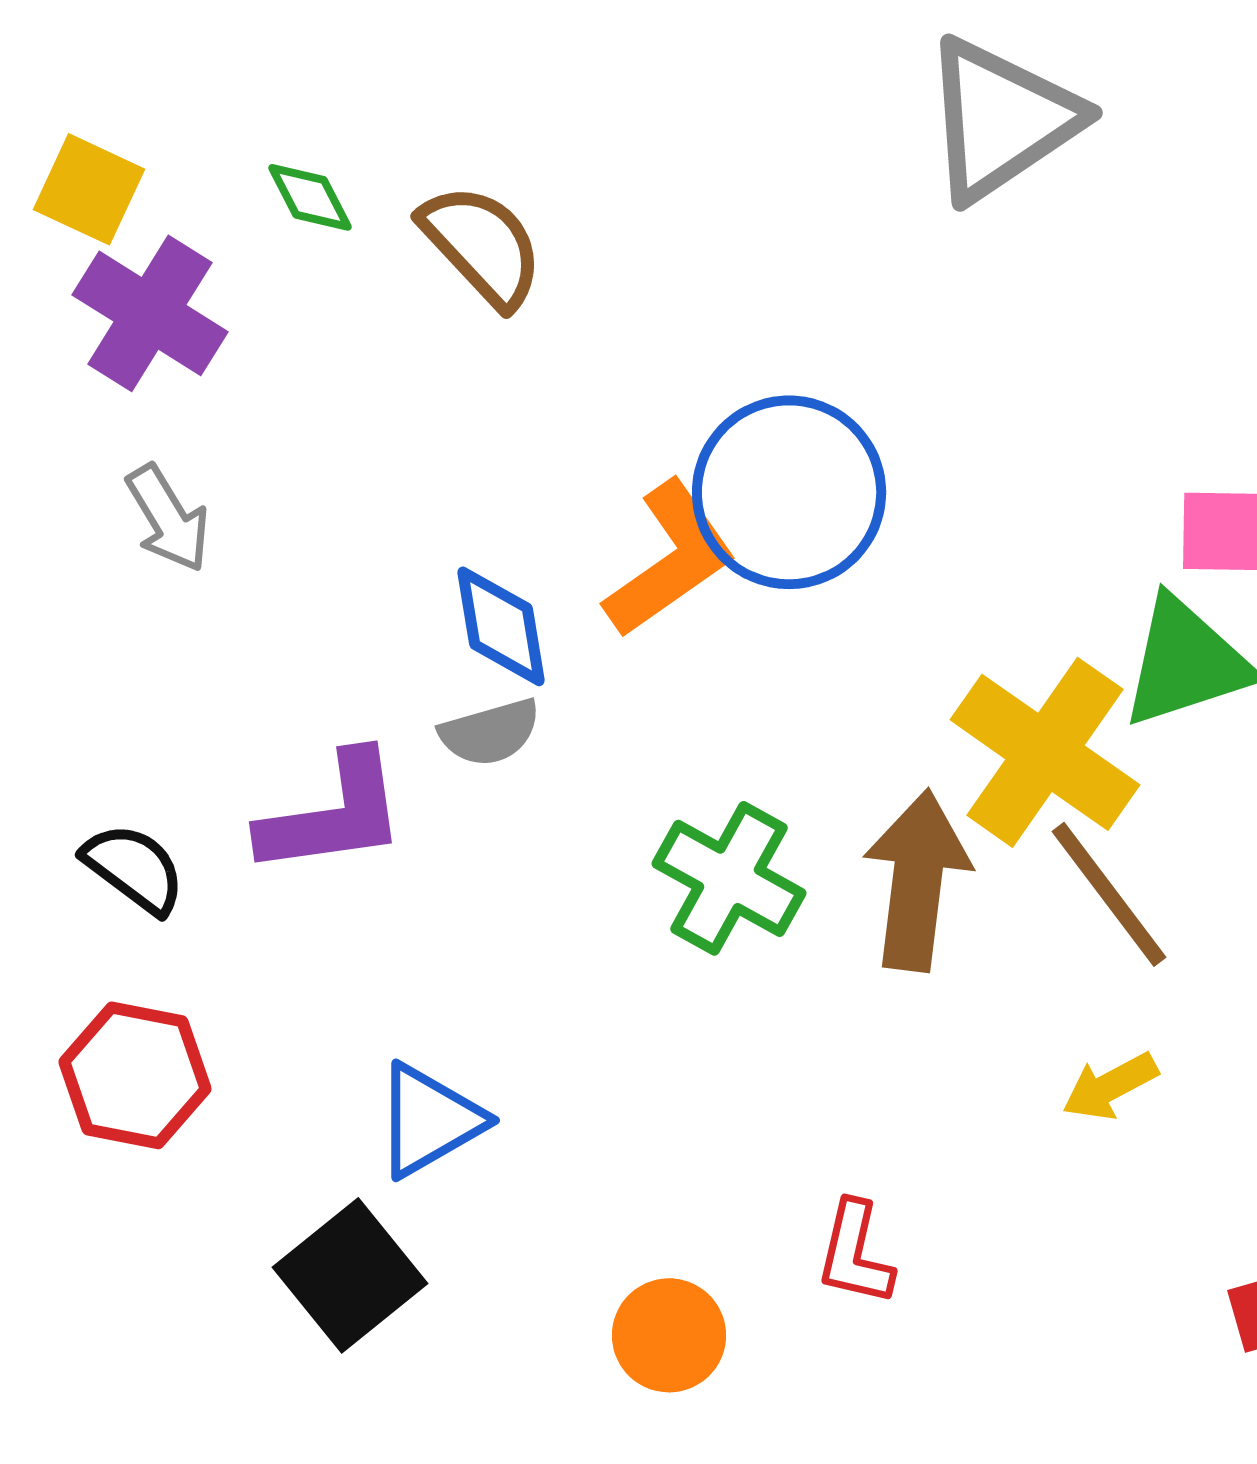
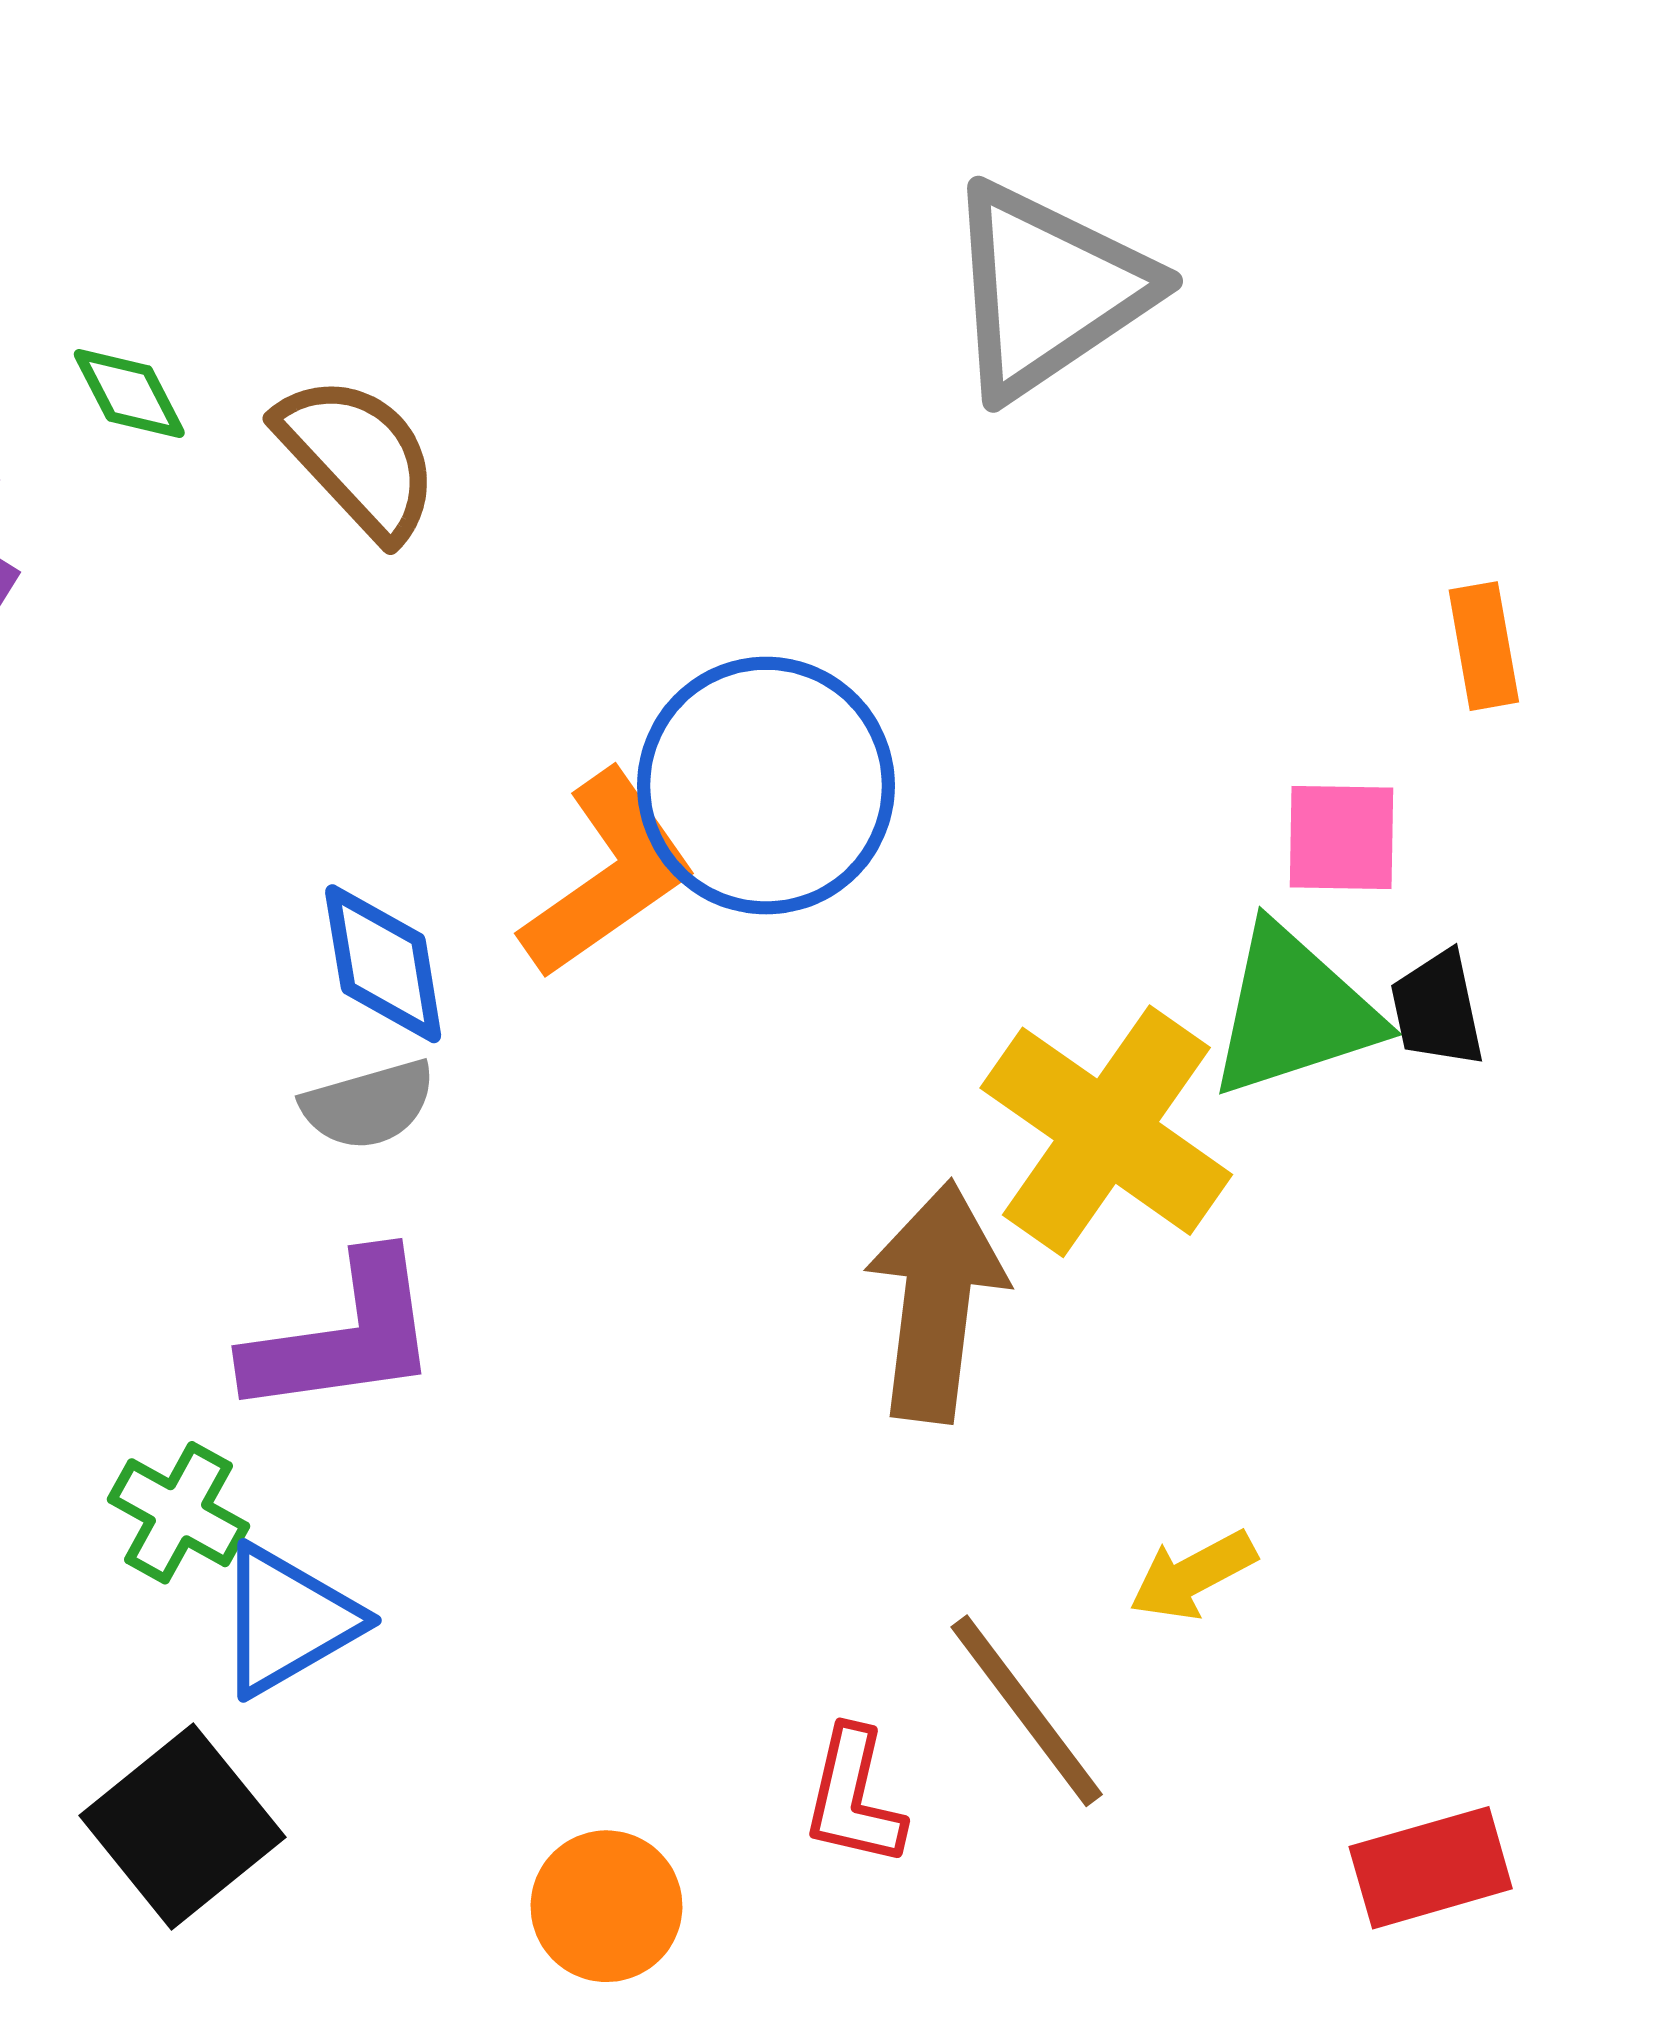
purple L-shape: (333, 814) -> (343, 1336), moved
green cross: (729, 878) -> (178, 1513), moved, size x0.7
brown line: (1109, 894) -> (1027, 1711), moved

